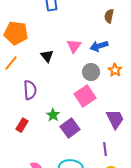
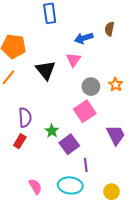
blue arrow: (99, 46) -> (84, 38), moved
black triangle: (47, 56) -> (46, 70), size x1.5
purple semicircle: (30, 90) -> (25, 117), moved
purple line: (105, 149) -> (86, 165), moved

